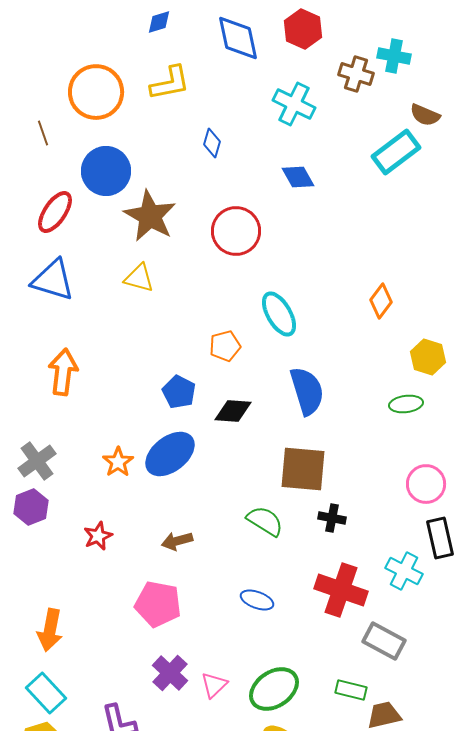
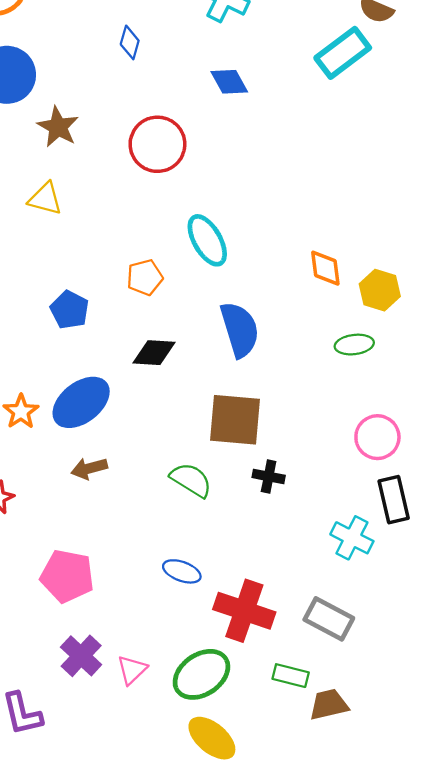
brown star: (150, 216) -> (58, 127), size x0.7
orange diamond: (381, 301) -> (325, 268), moved, turned -44
blue pentagon: (179, 392) -> (70, 310), moved
brown arrow: (177, 541) -> (89, 468), moved
red cross: (341, 590) -> (244, 611), moved

